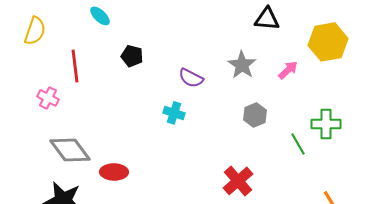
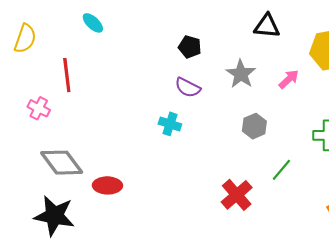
black pentagon: (132, 56) -> (190, 47), moved
green line: (298, 144) -> (281, 170), moved, turned 70

